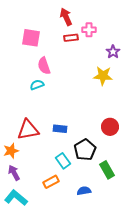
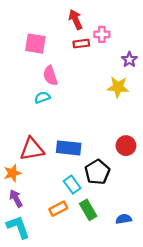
blue rectangle: (60, 129) -> (69, 148), size x1.5
green rectangle: (107, 170) -> (88, 210), moved
blue semicircle: (84, 191) -> (124, 219), moved
cyan L-shape: (16, 198) -> (18, 227), turned 30

